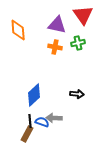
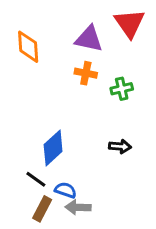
green cross: (78, 43) -> (122, 89), moved
gray arrow: (54, 118) -> (78, 207), moved
black line: (30, 121) -> (36, 179), moved, turned -48

